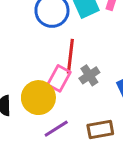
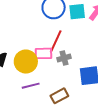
pink rectangle: (59, 78) -> (43, 53), turned 42
brown rectangle: (100, 129) -> (59, 96), turned -36

